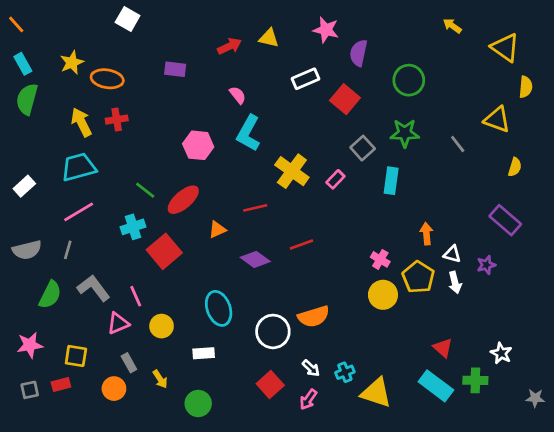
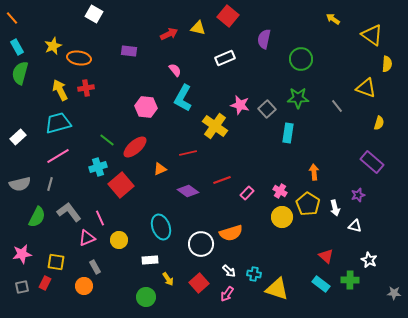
pink star: (326, 30) -> (240, 105), moved
red square: (345, 99) -> (228, 16), moved
pink rectangle: (335, 179) -> (247, 193), moved
white triangle: (452, 254) -> (355, 226), moved
cyan cross: (345, 372) -> (254, 274), turned 32
yellow arrow: (160, 379) -> (168, 279), moved
red rectangle: (61, 384) -> (45, 283), turned -48
cyan rectangle: (436, 386) -> (321, 284), size x0.7

